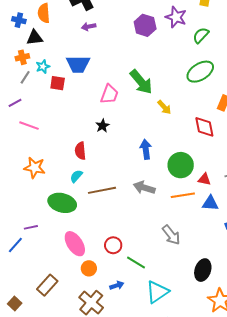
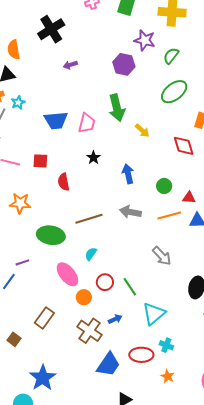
purple hexagon: (145, 25) -> (124, 64), moved
purple arrow: (89, 27) -> (70, 65), moved
blue trapezoid: (78, 64) -> (56, 120), moved
green arrow: (141, 82) -> (117, 108), turned 32
red square: (58, 83) -> (40, 161), moved
black star: (103, 126) -> (93, 158), moved
green circle: (181, 165) -> (164, 186), size x0.6
cyan semicircle: (76, 176) -> (91, 254), moved
red circle: (113, 245) -> (105, 282), moved
green line: (136, 263) -> (130, 287), turned 30
blue arrow: (117, 285) -> (115, 319), moved

